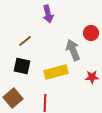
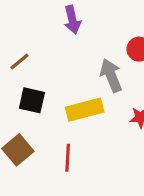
brown line: (25, 41) -> (20, 62), moved

